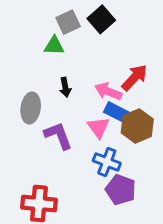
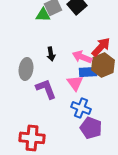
green triangle: (54, 46) -> (43, 15), moved
blue rectangle: (116, 112) -> (88, 72), turned -30
brown hexagon: (137, 126) -> (103, 65), moved

